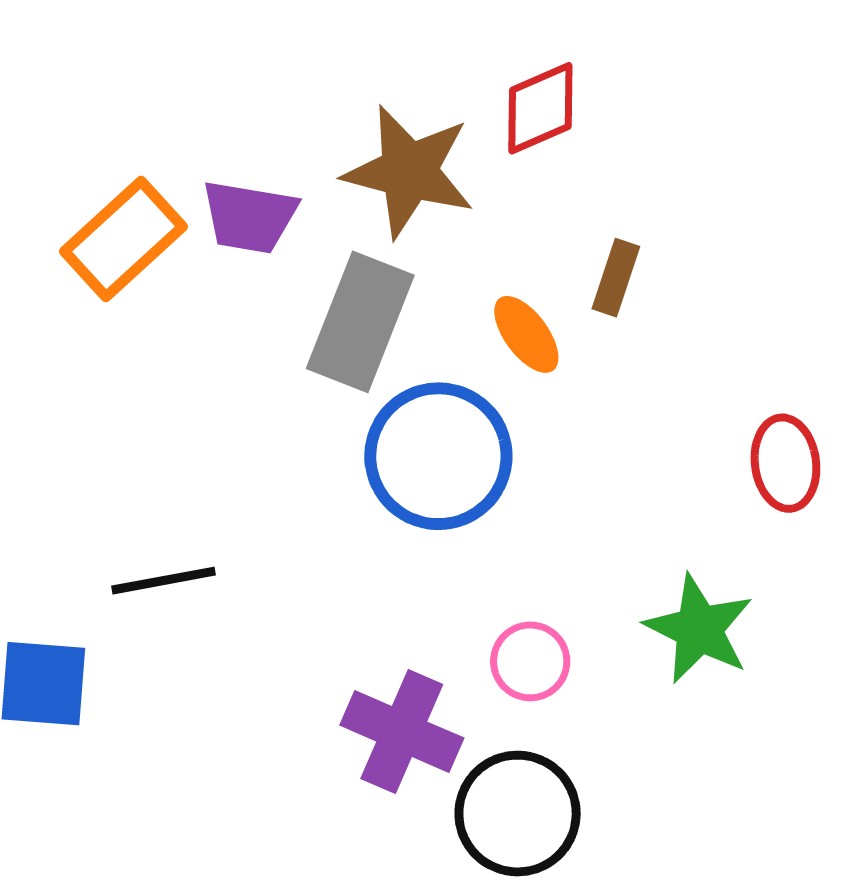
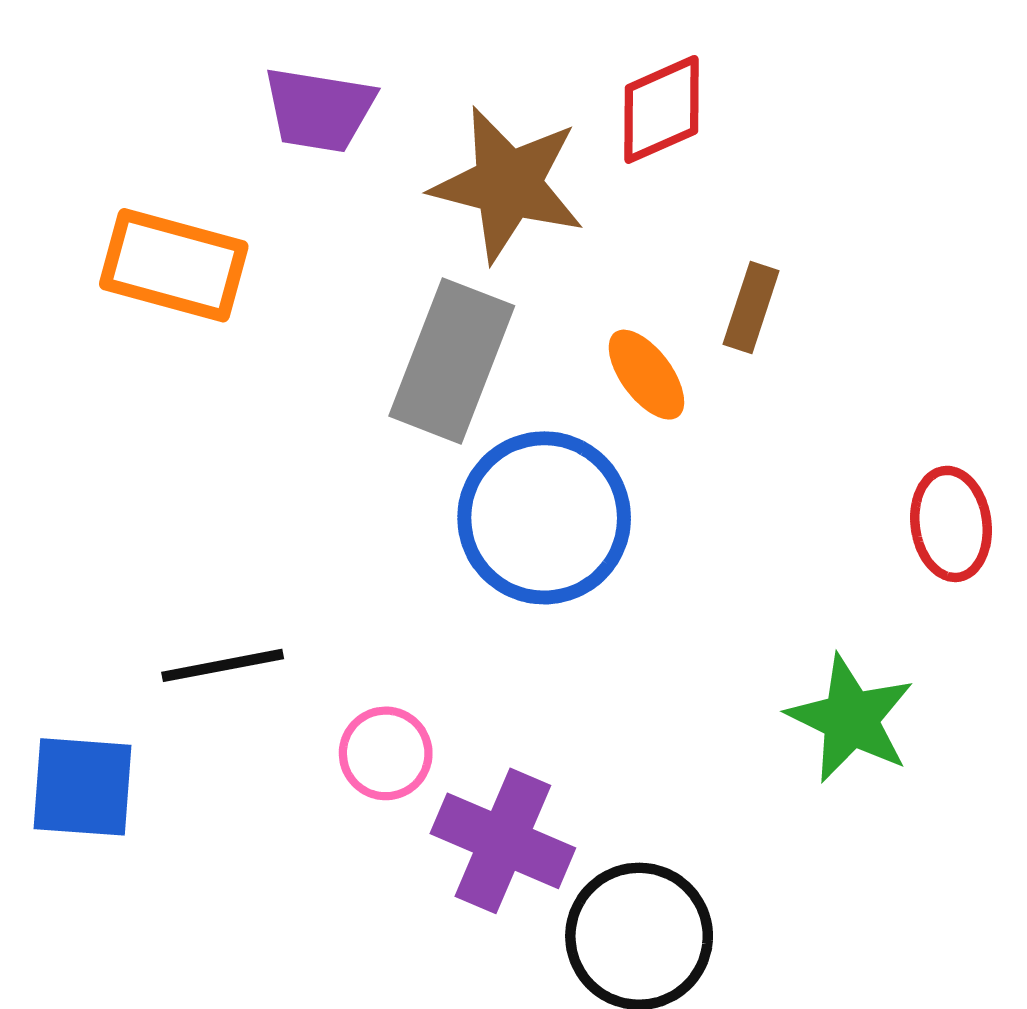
purple trapezoid: (249, 217) -> (319, 110), moved
orange rectangle: (124, 239) -> (174, 265), turned 58
pink circle: (530, 661) -> (386, 753), moved

